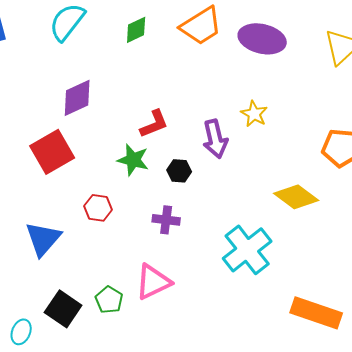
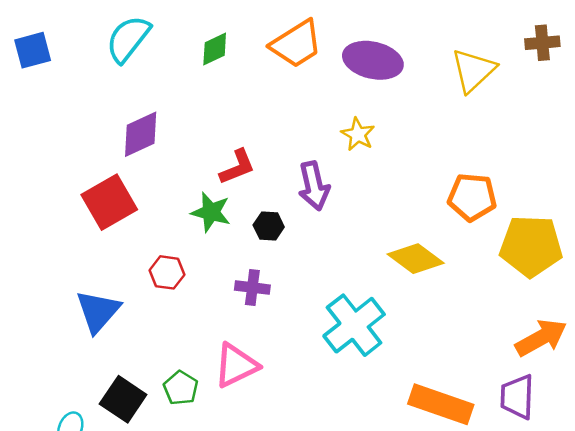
yellow star: (254, 114) -> (358, 134), moved

